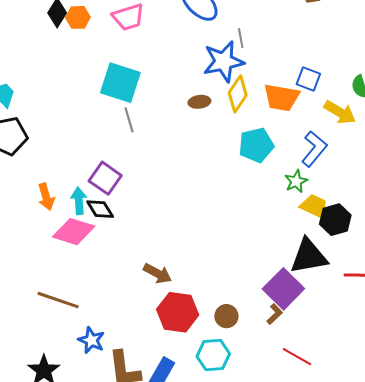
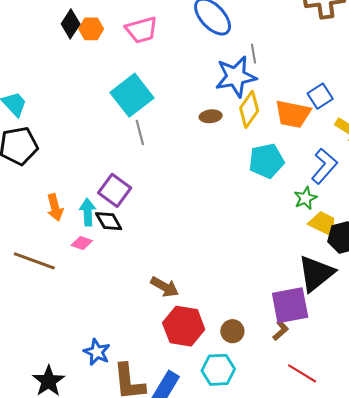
blue square: (308, 79) -> (320, 96), turned 35
cyan square: (120, 83) -> (132, 95), turned 33
pink diamond: (74, 232) -> (82, 243), size x0.5
black triangle: (309, 256) -> (316, 273), turned -30
purple square: (283, 289) -> (290, 305), turned 33
brown line: (58, 300) -> (34, 261), moved

